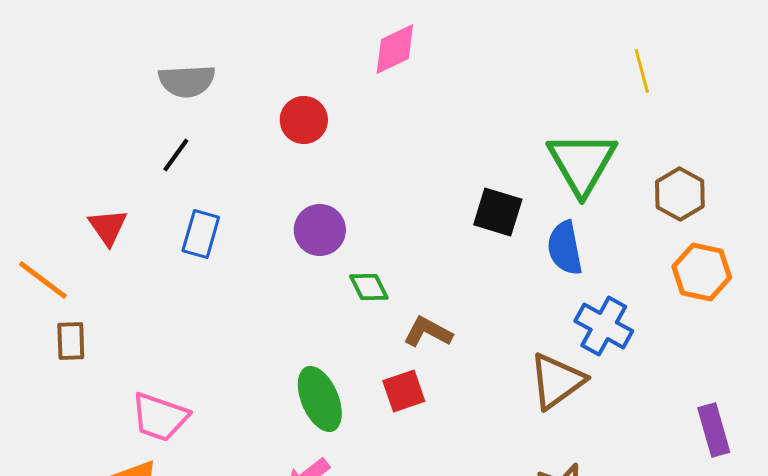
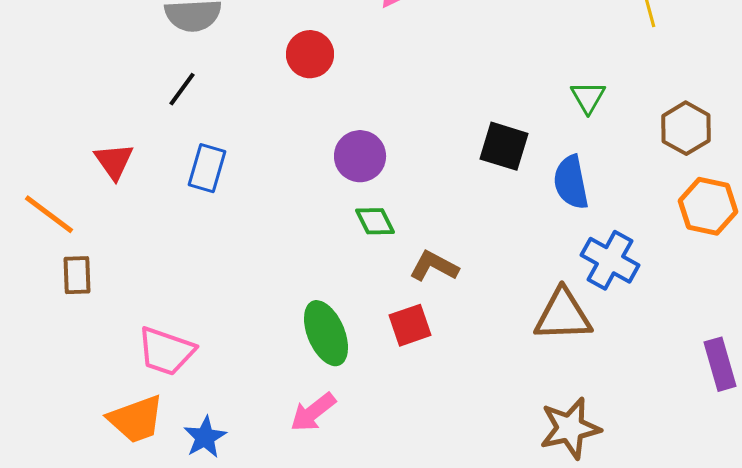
green triangle: (582, 163) -> (588, 97), size x0.5
purple circle: (320, 230) -> (360, 156), moved
brown triangle: (557, 381) -> (563, 315), turned 34

